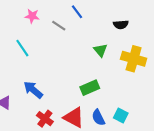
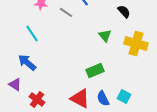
black semicircle: (121, 25) -> (124, 11), turned -128
blue arrow: (33, 90) -> (27, 62), moved
red cross: (45, 119) -> (37, 99), moved

